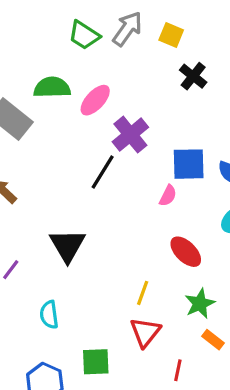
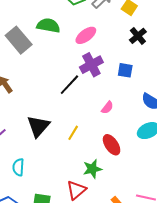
pink ellipse: (95, 100) -> (86, 35), moved
blue square: (189, 164) -> (125, 70), moved, size x0.7
yellow line: (143, 293) -> (73, 133), moved
green star: (200, 304) -> (92, 169), moved

